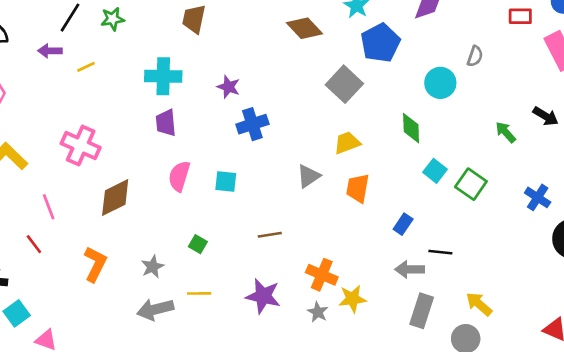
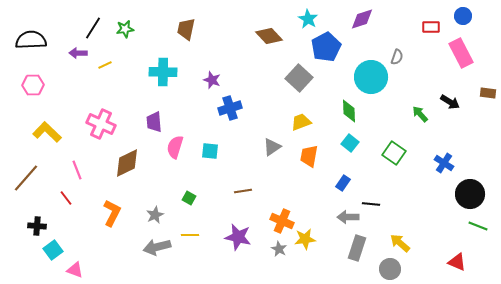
cyan circle: (440, 83) -> (371, 77), size x1.4
purple trapezoid: (166, 123) -> (154, 122), moved
cyan square: (435, 171) -> (350, 143), moved

